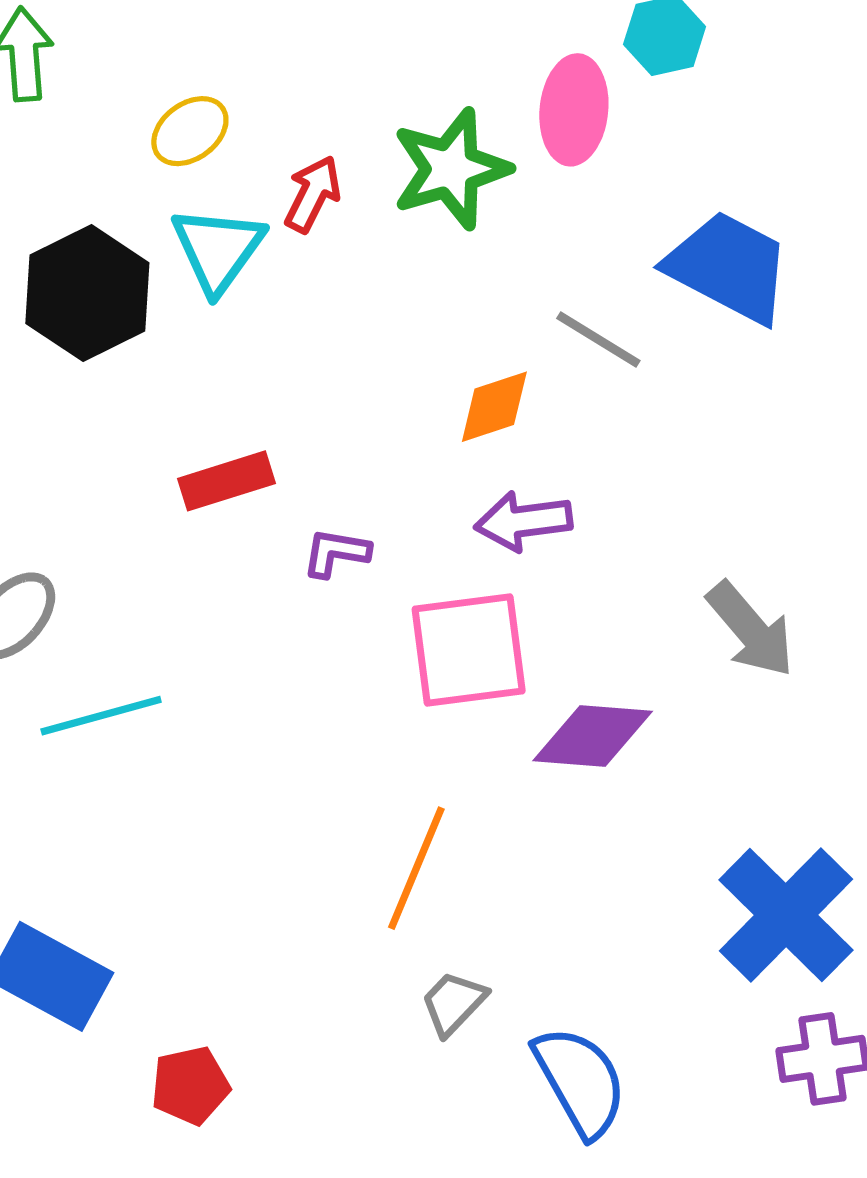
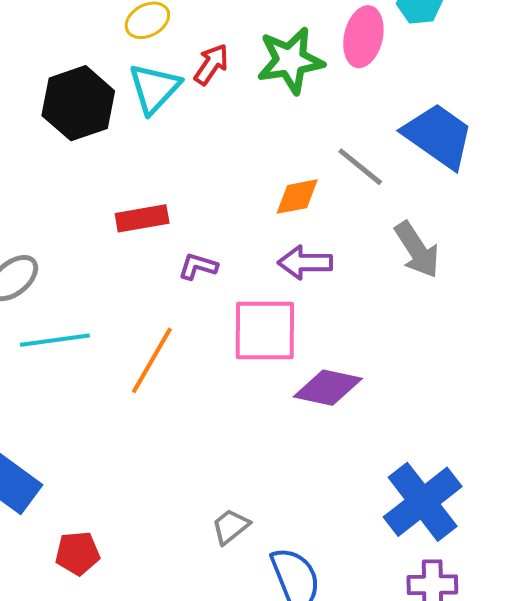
gray arrow: (751, 629) -> (417, 250), moved
orange line: (416, 868) -> (152, 360), moved

